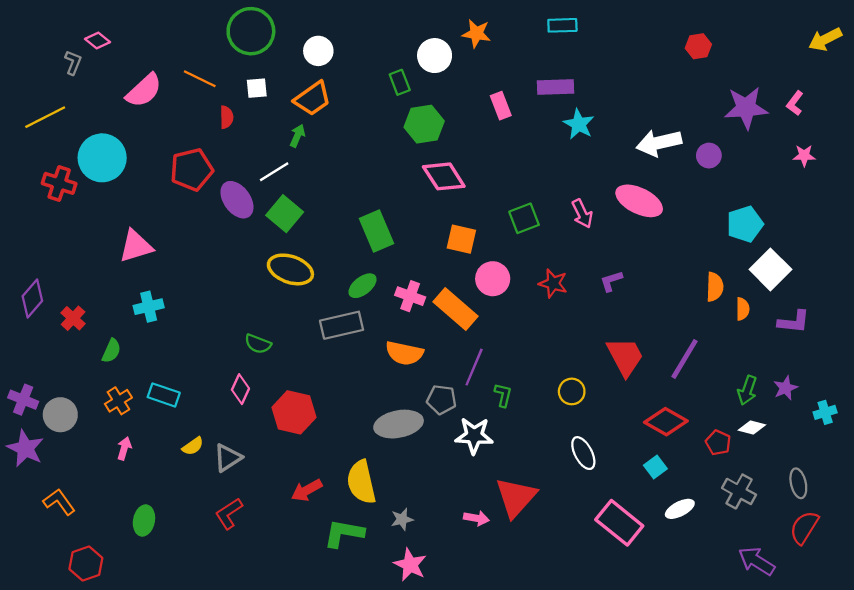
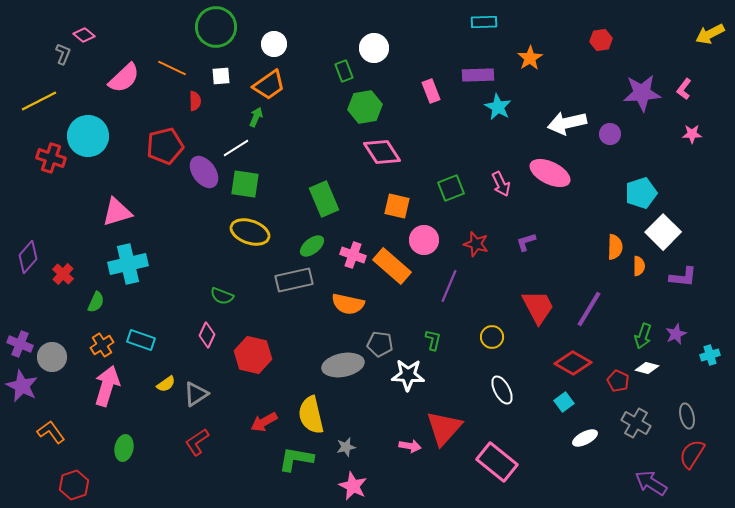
orange star: (476, 33) -> (530, 58), moved, turned 30
green square: (285, 214) -> (245, 184), turned -32
cyan cross: (149, 307) -> (128, 264), size x1.5
purple line: (474, 367) -> (449, 286), moved
pink arrow: (124, 448) -> (107, 386), size x2.0
pink rectangle: (619, 523) -> (497, 462), moved

